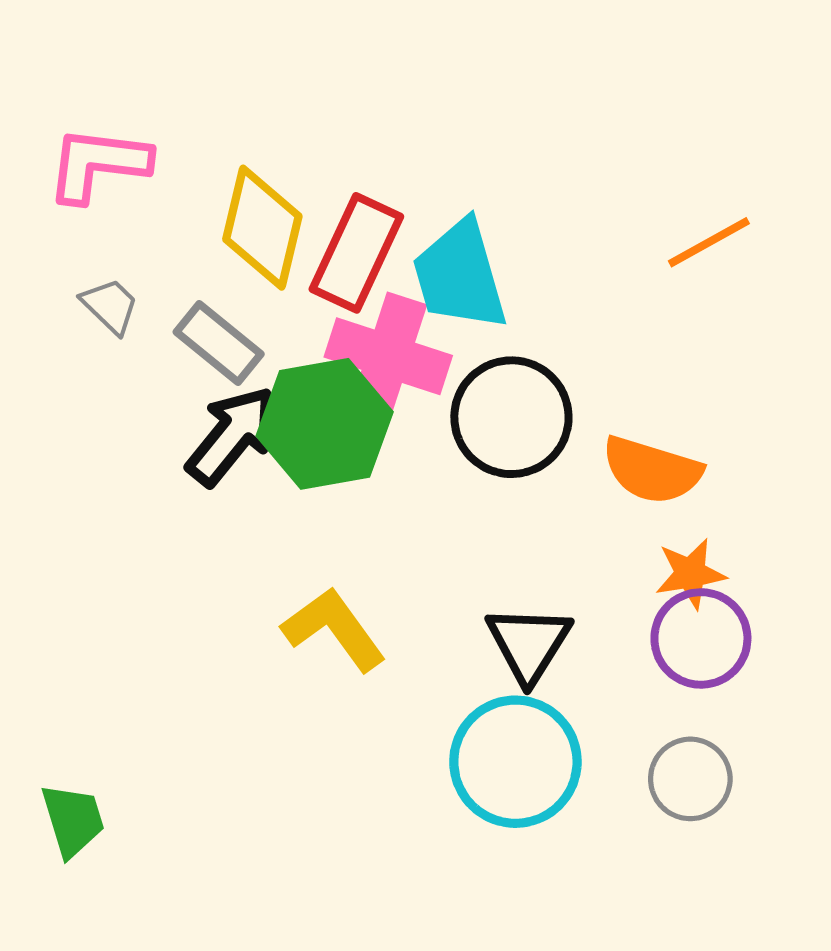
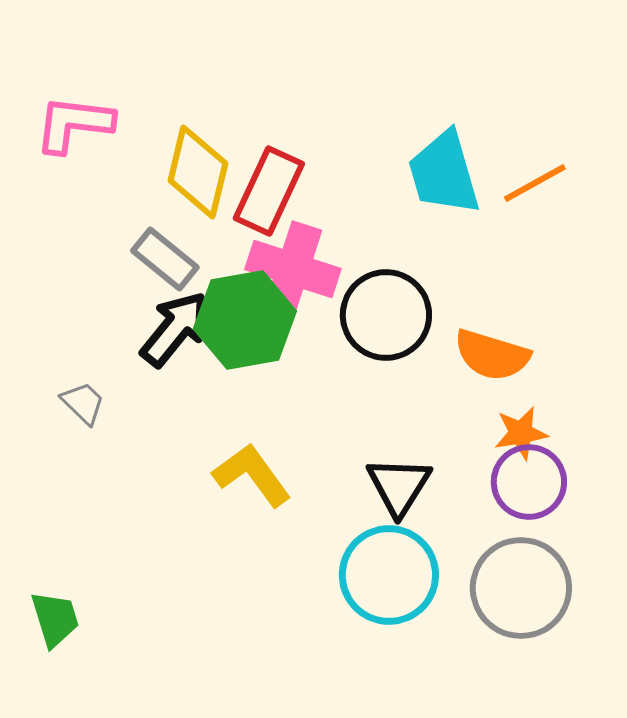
cyan trapezoid: (460, 275) -> (444, 173), moved
gray trapezoid: (110, 306) -> (83, 403), moved
gray circle: (690, 779) -> (521, 588), size x1.6

